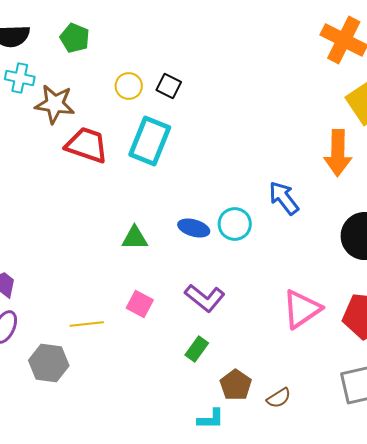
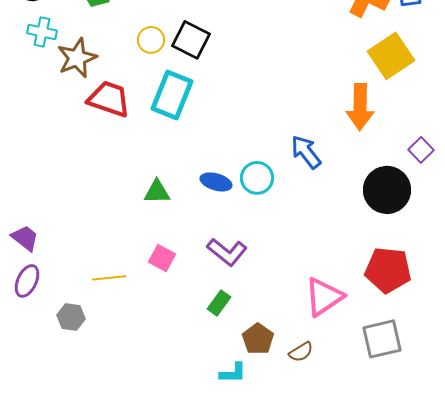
black square: (169, 86) -> (191, 40), size x1.5
brown star: (55, 104) -> (77, 58), turned -30
pink triangle: (302, 309) -> (324, 297), moved
gray hexagon: (49, 363) -> (71, 317), size x0.7

